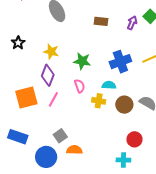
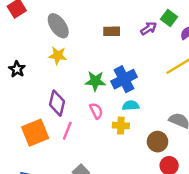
purple arrow: (132, 23) -> (149, 28), turned 40
yellow star: (51, 52) -> (58, 56), moved
blue cross: (120, 62) -> (124, 79), moved
brown circle: (124, 105) -> (158, 142), moved

